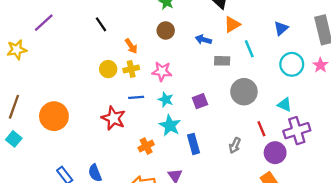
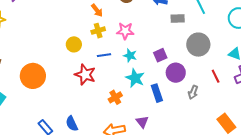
yellow circle: (108, 69) -> (74, 44), moved
purple circle: (275, 153) -> (176, 73), moved

